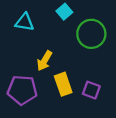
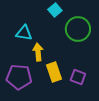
cyan triangle: (25, 22) -> (24, 33), moved
yellow arrow: (44, 61) -> (38, 52), turned 144

